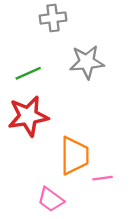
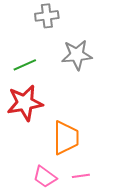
pink line: (103, 178) -> (81, 176), moved

